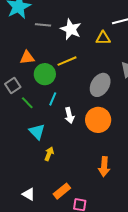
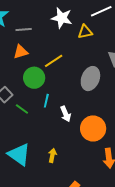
white star: (71, 29) -> (62, 18), moved
orange triangle: (27, 58) -> (21, 52), moved
orange circle: (98, 120) -> (93, 128), moved
cyan triangle: (37, 132) -> (19, 154), moved, size x1.4

